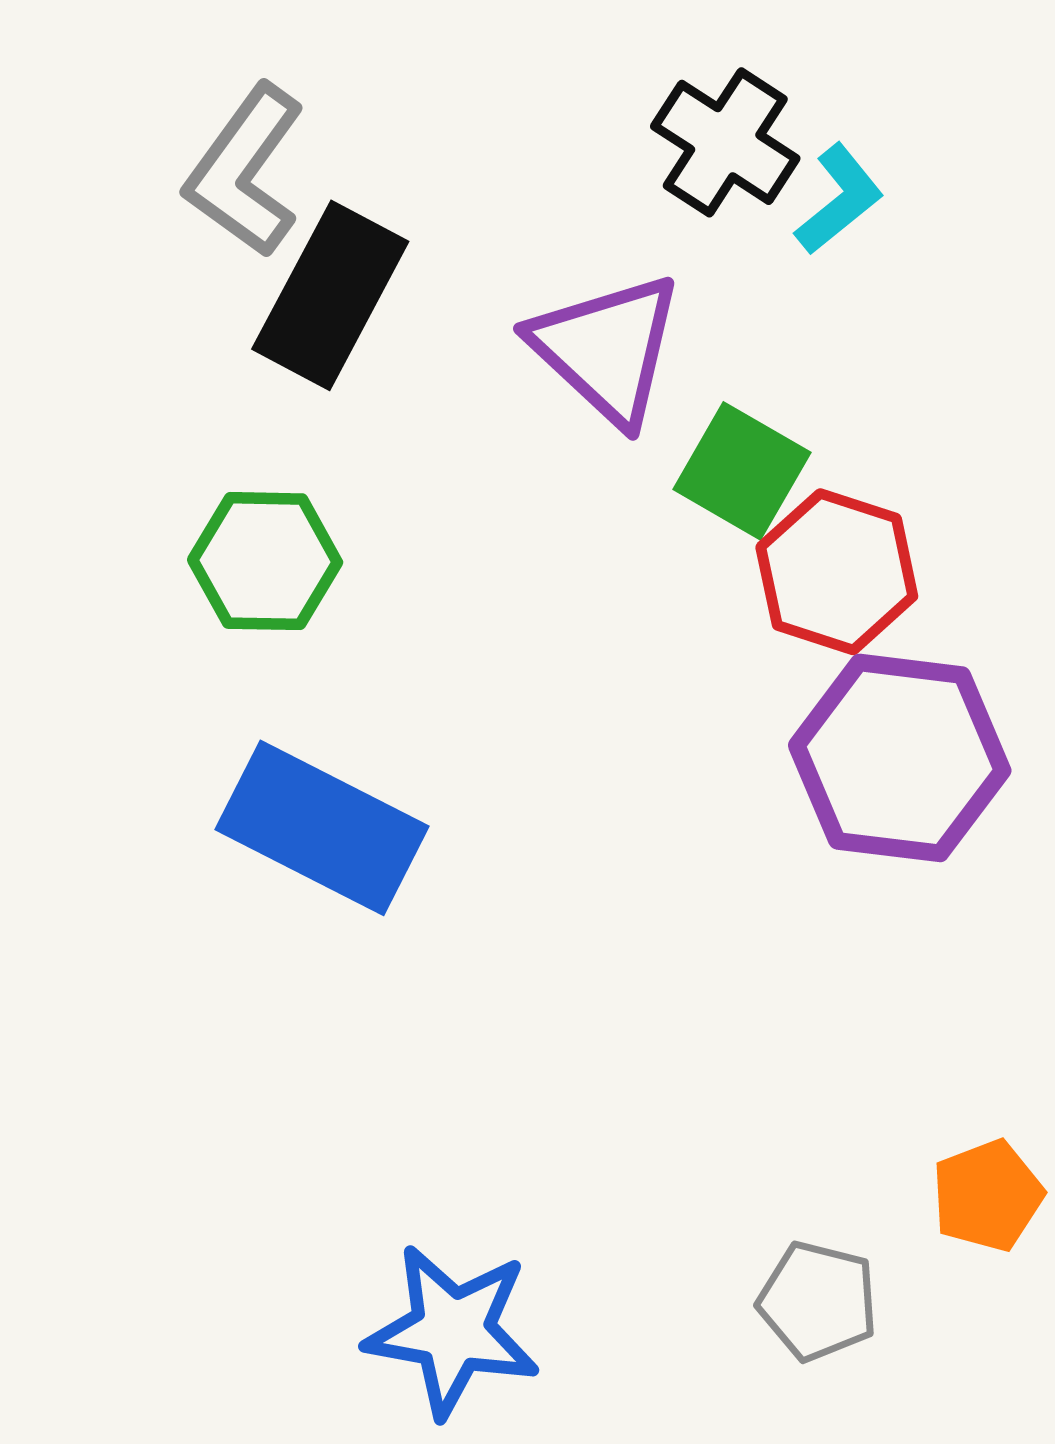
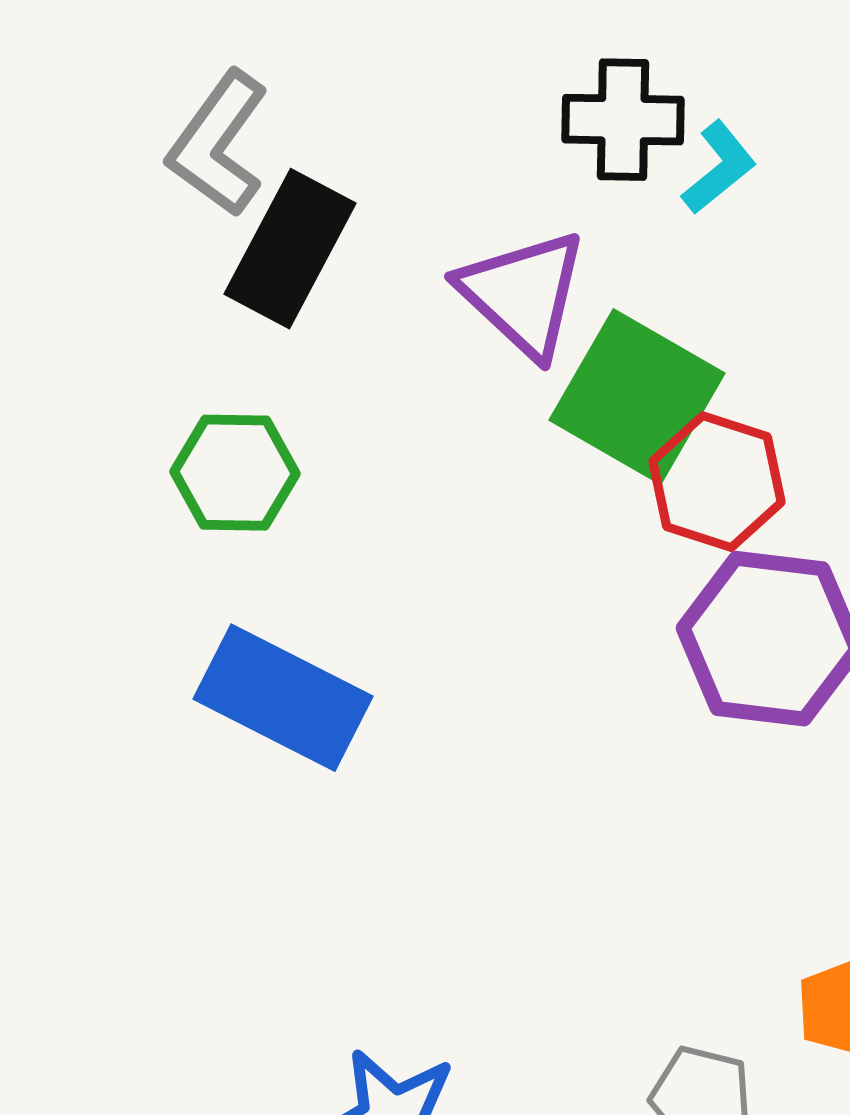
black cross: (725, 142) -> (623, 120), turned -32
green square: (742, 471) -> (637, 397), size x1.5

